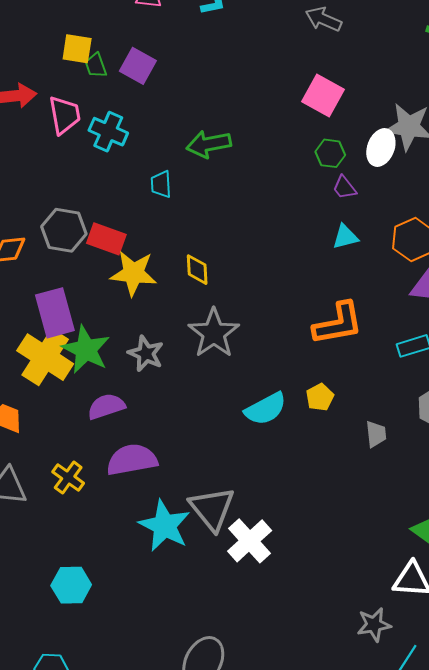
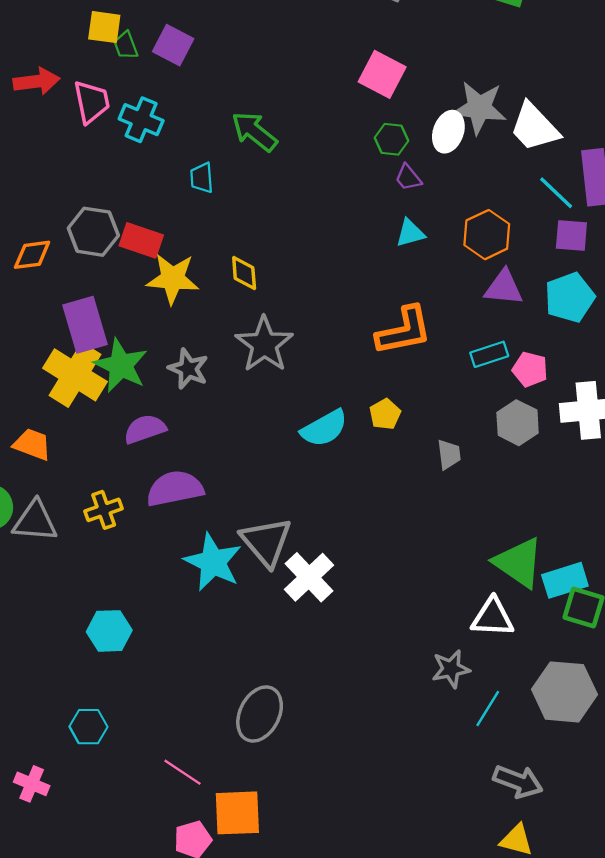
green arrow: (209, 144) -> (254, 132), turned 51
yellow cross: (68, 477) -> (104, 510), turned 36

